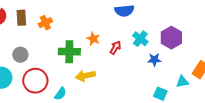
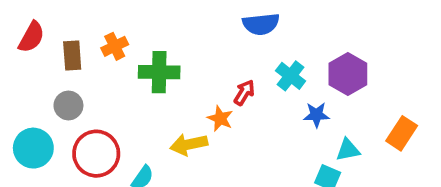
brown rectangle: (21, 18) -> (72, 56), moved
orange star: (93, 39) -> (220, 118), moved
green cross: (69, 52) -> (159, 72), moved
cyan triangle: (182, 82) -> (348, 150), moved

